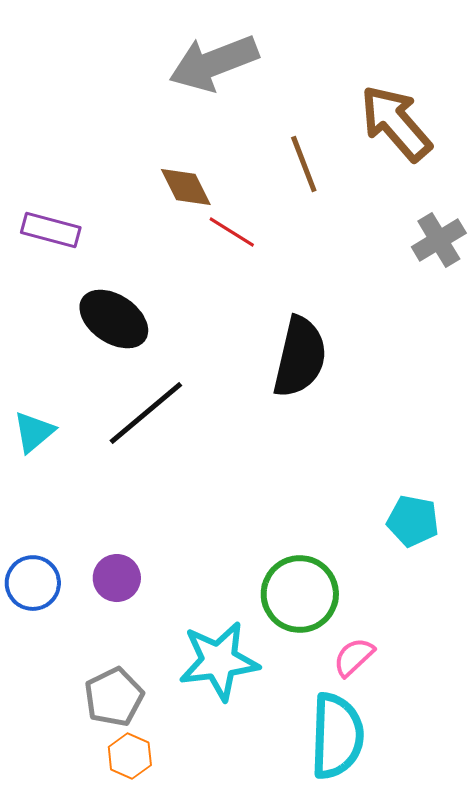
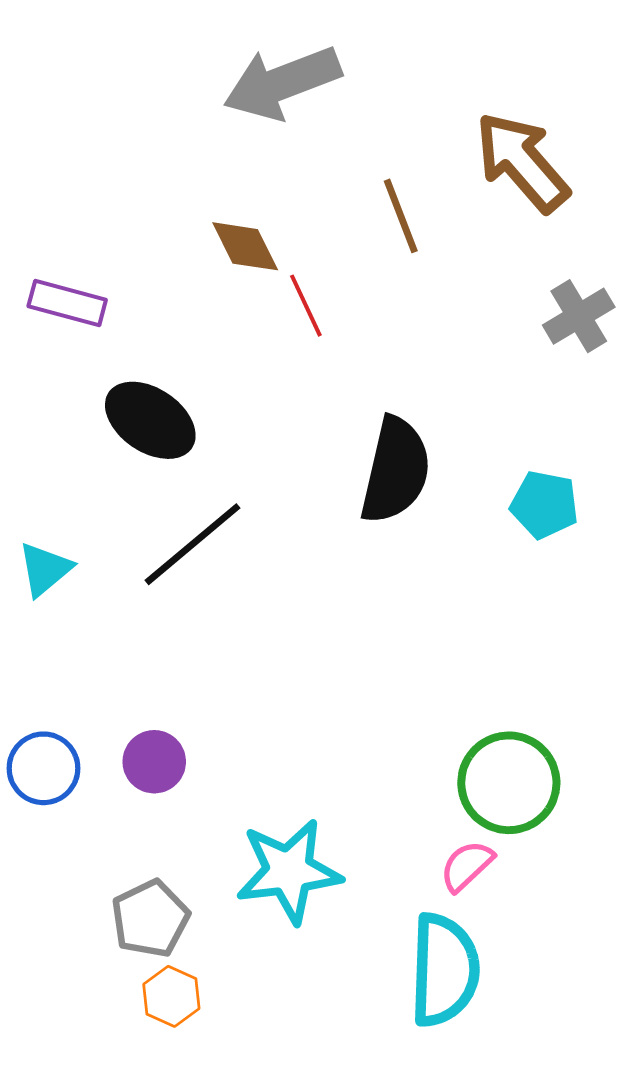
red line: (232, 232) -> (306, 306), turned 33
cyan pentagon: (413, 521) -> (544, 505), moved
green circle: (300, 594) -> (509, 783), moved

